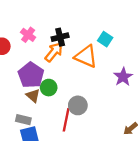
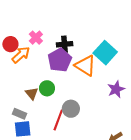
cyan square: (105, 39) -> (105, 53), size x1.6
orange arrow: (54, 52) -> (21, 55), moved
purple pentagon: (31, 75) -> (60, 60), moved

